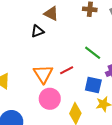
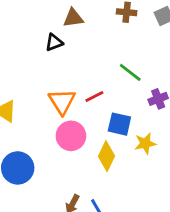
brown triangle: (51, 13) -> (73, 18), turned -35
blue square: (93, 85) -> (119, 124), moved

